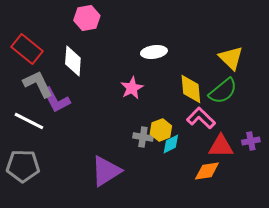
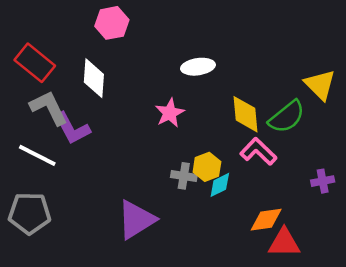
yellow triangle: (231, 58) -> (320, 85), moved
red triangle: (221, 146) -> (284, 243), moved

